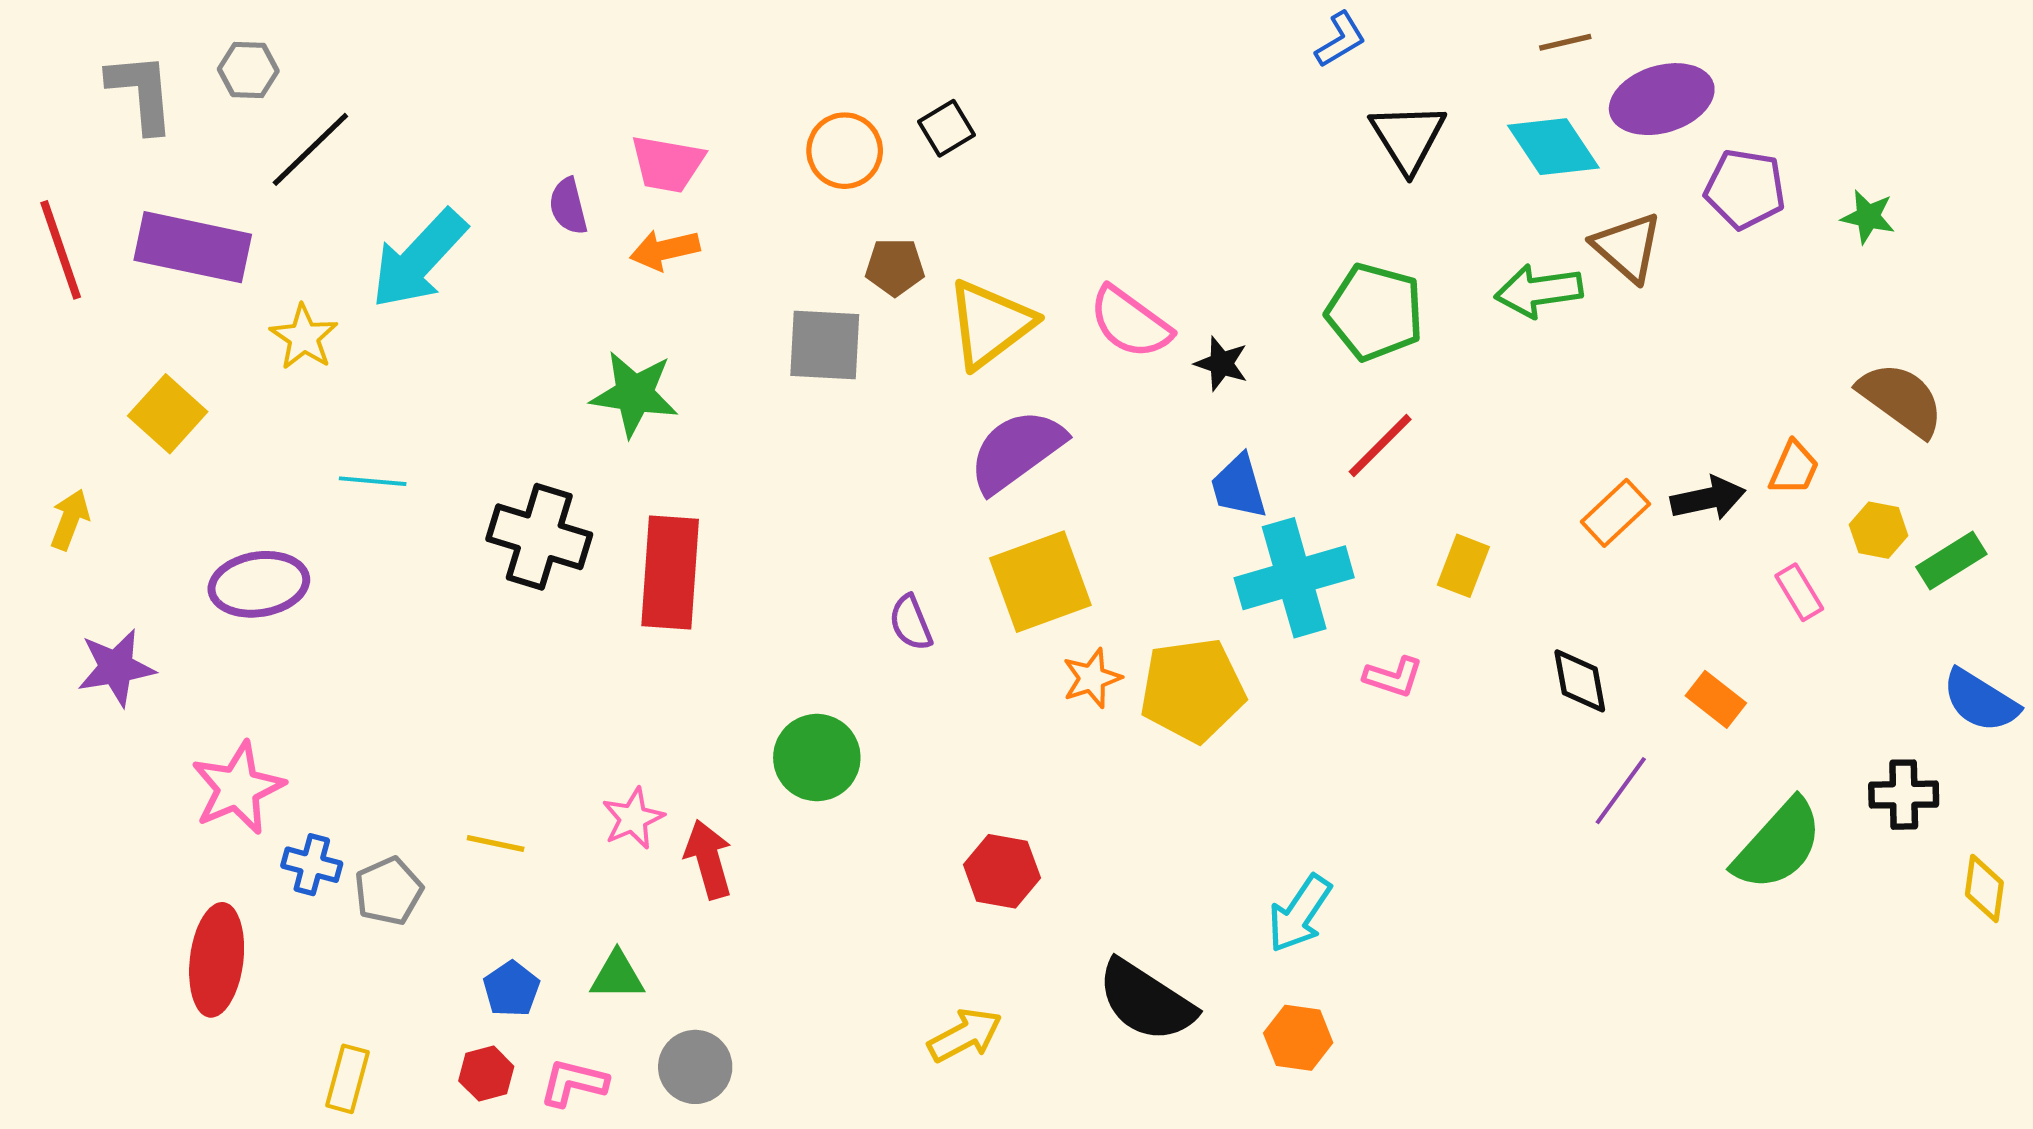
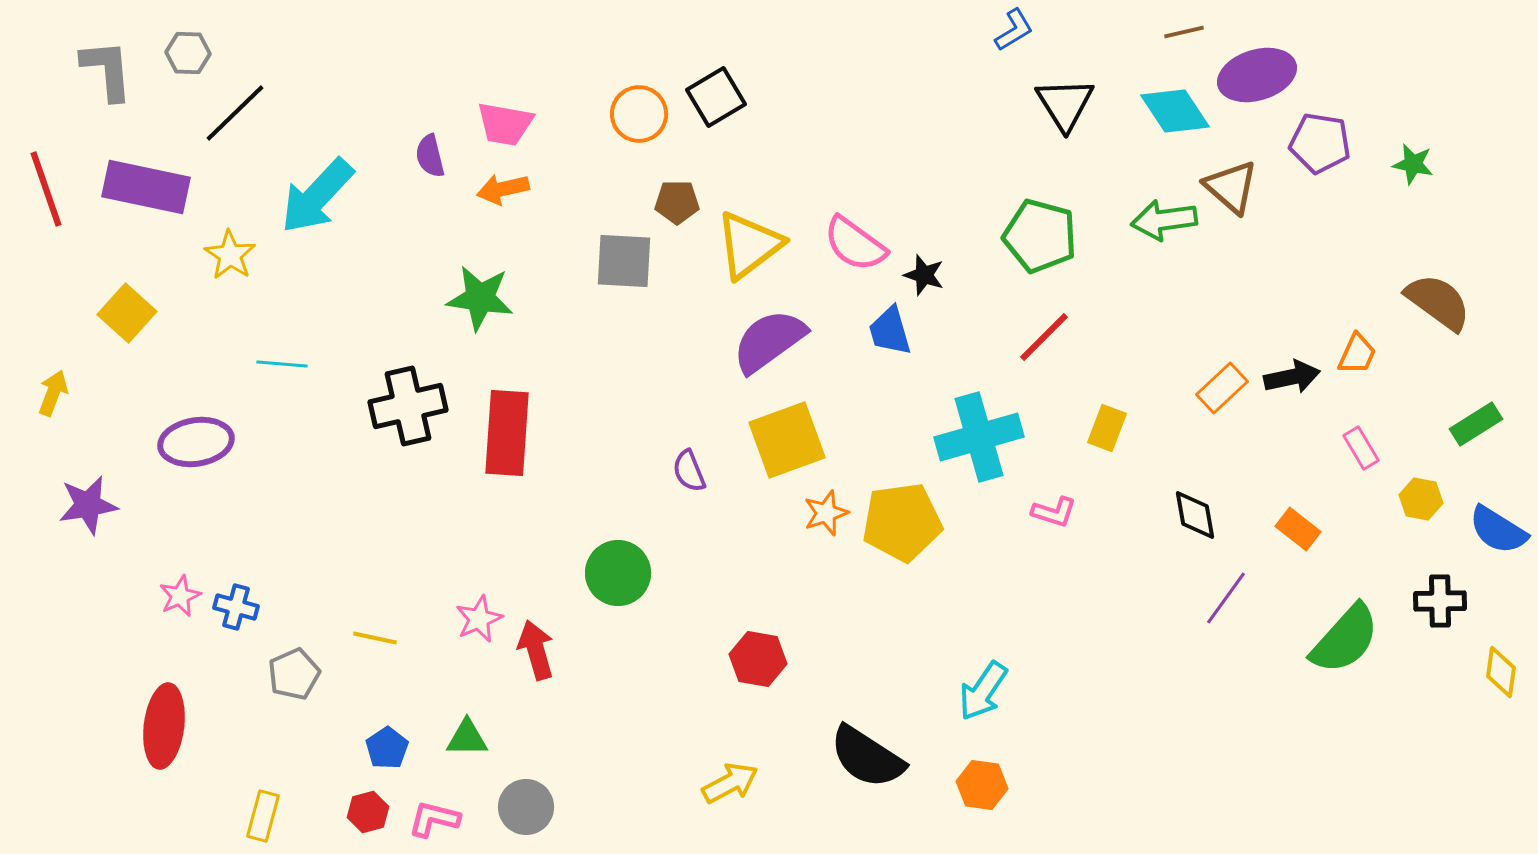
black square: (946, 128) -> (716, 97), size x1.4
blue trapezoid: (1239, 486) -> (890, 331), moved
yellow hexagon: (1879, 530) -> (1421, 499), moved
black cross: (539, 537) -> (408, 406), turned -30
pink star: (238, 788) -> (180, 596), size x0.6
blue cross: (312, 865) -> (236, 607), moved

